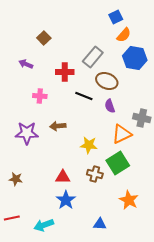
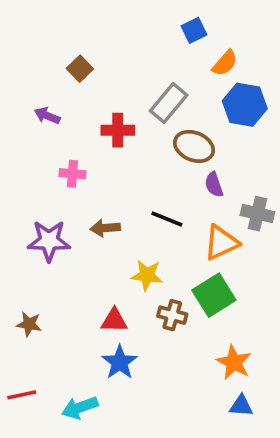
blue square: (116, 17) -> (194, 30), moved
black line: (84, 96) -> (167, 219), moved
purple semicircle: (110, 106) -> (214, 185), moved
yellow star: (89, 145) -> (147, 275), moved
blue triangle: (100, 224) -> (241, 406), moved

